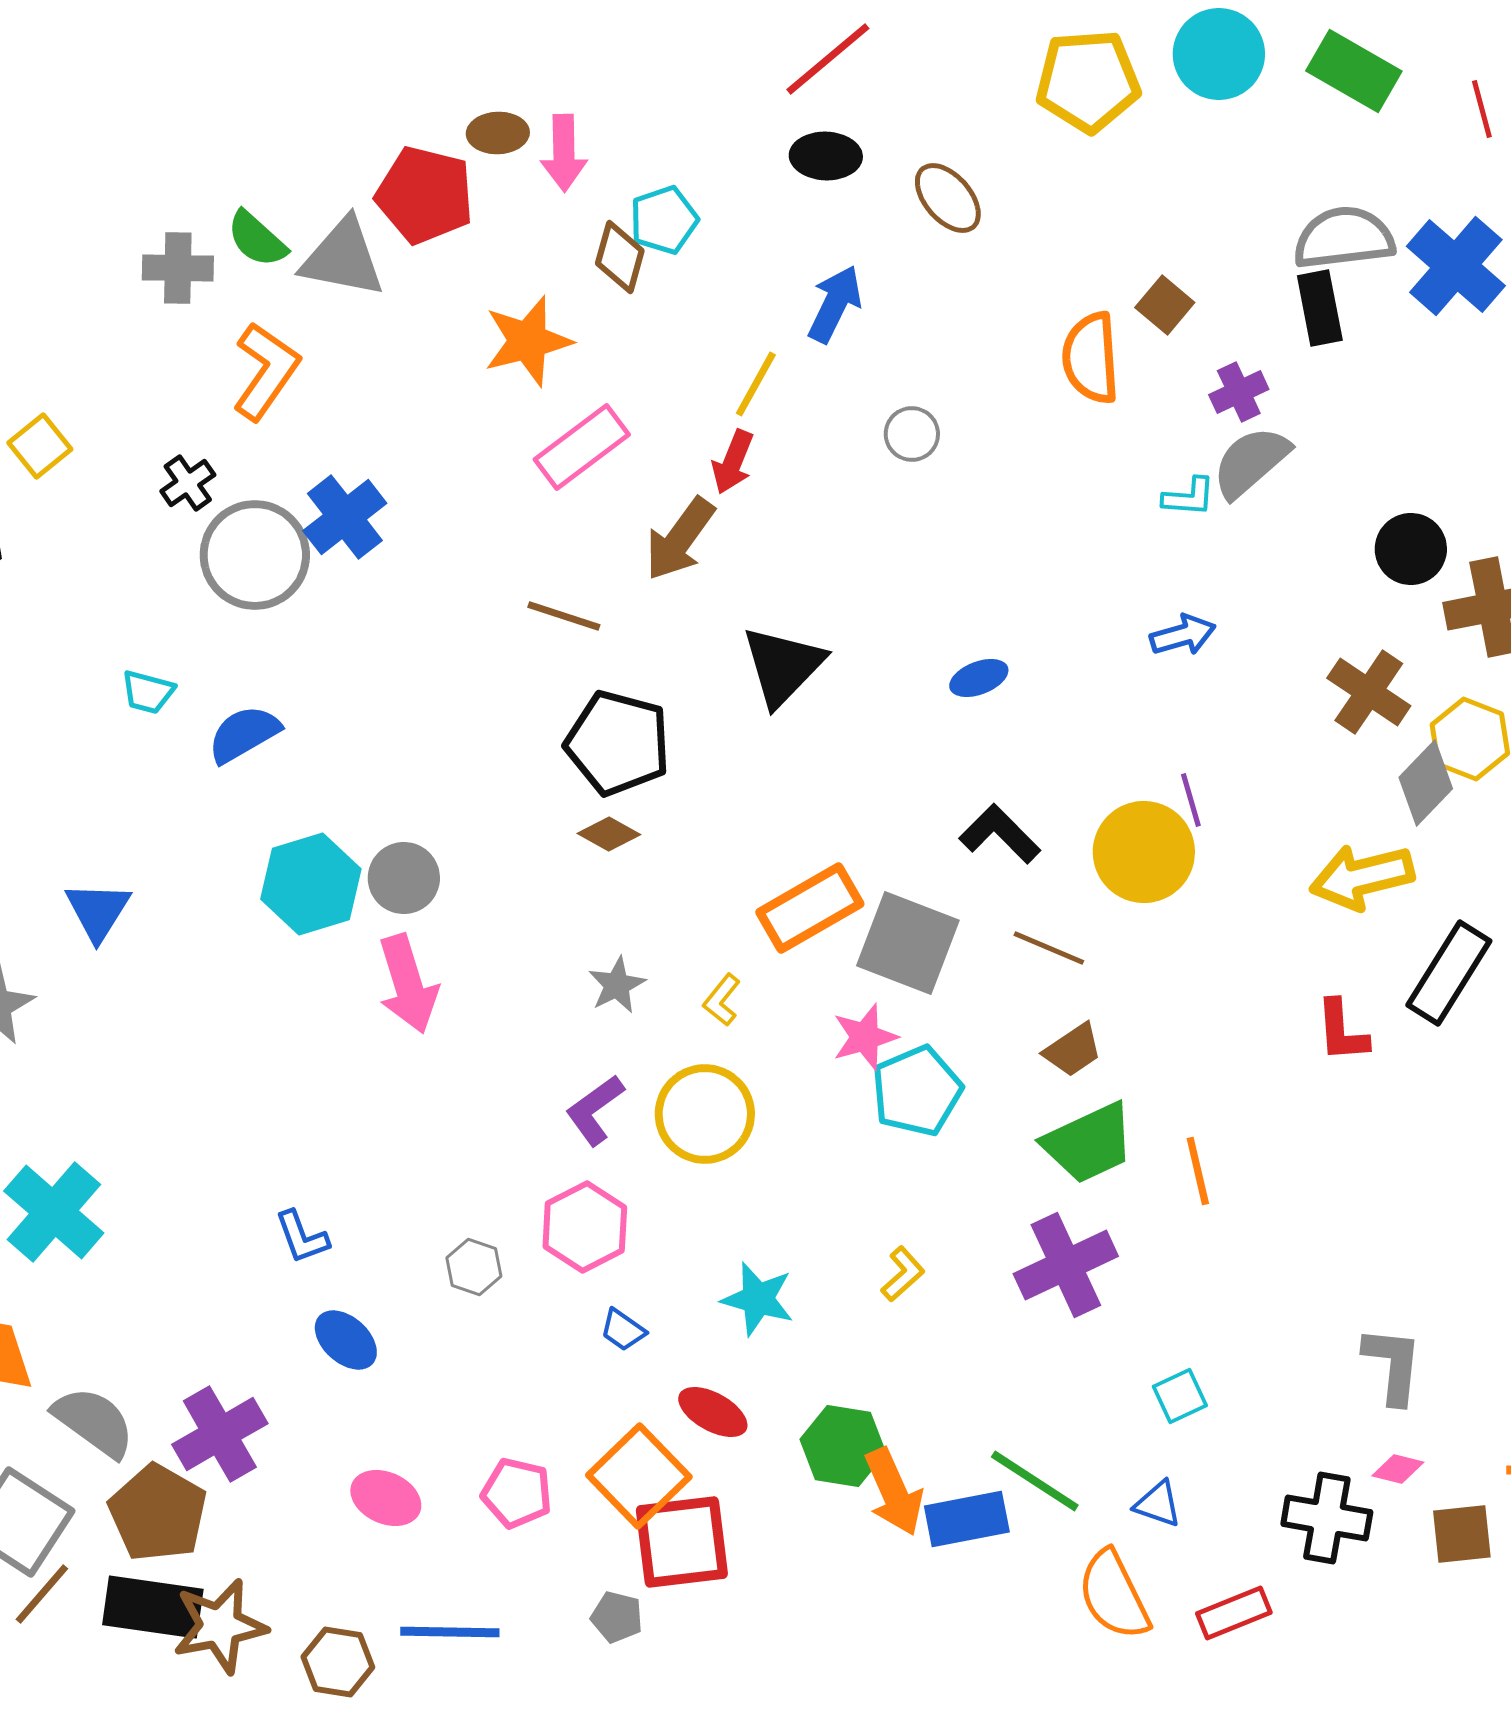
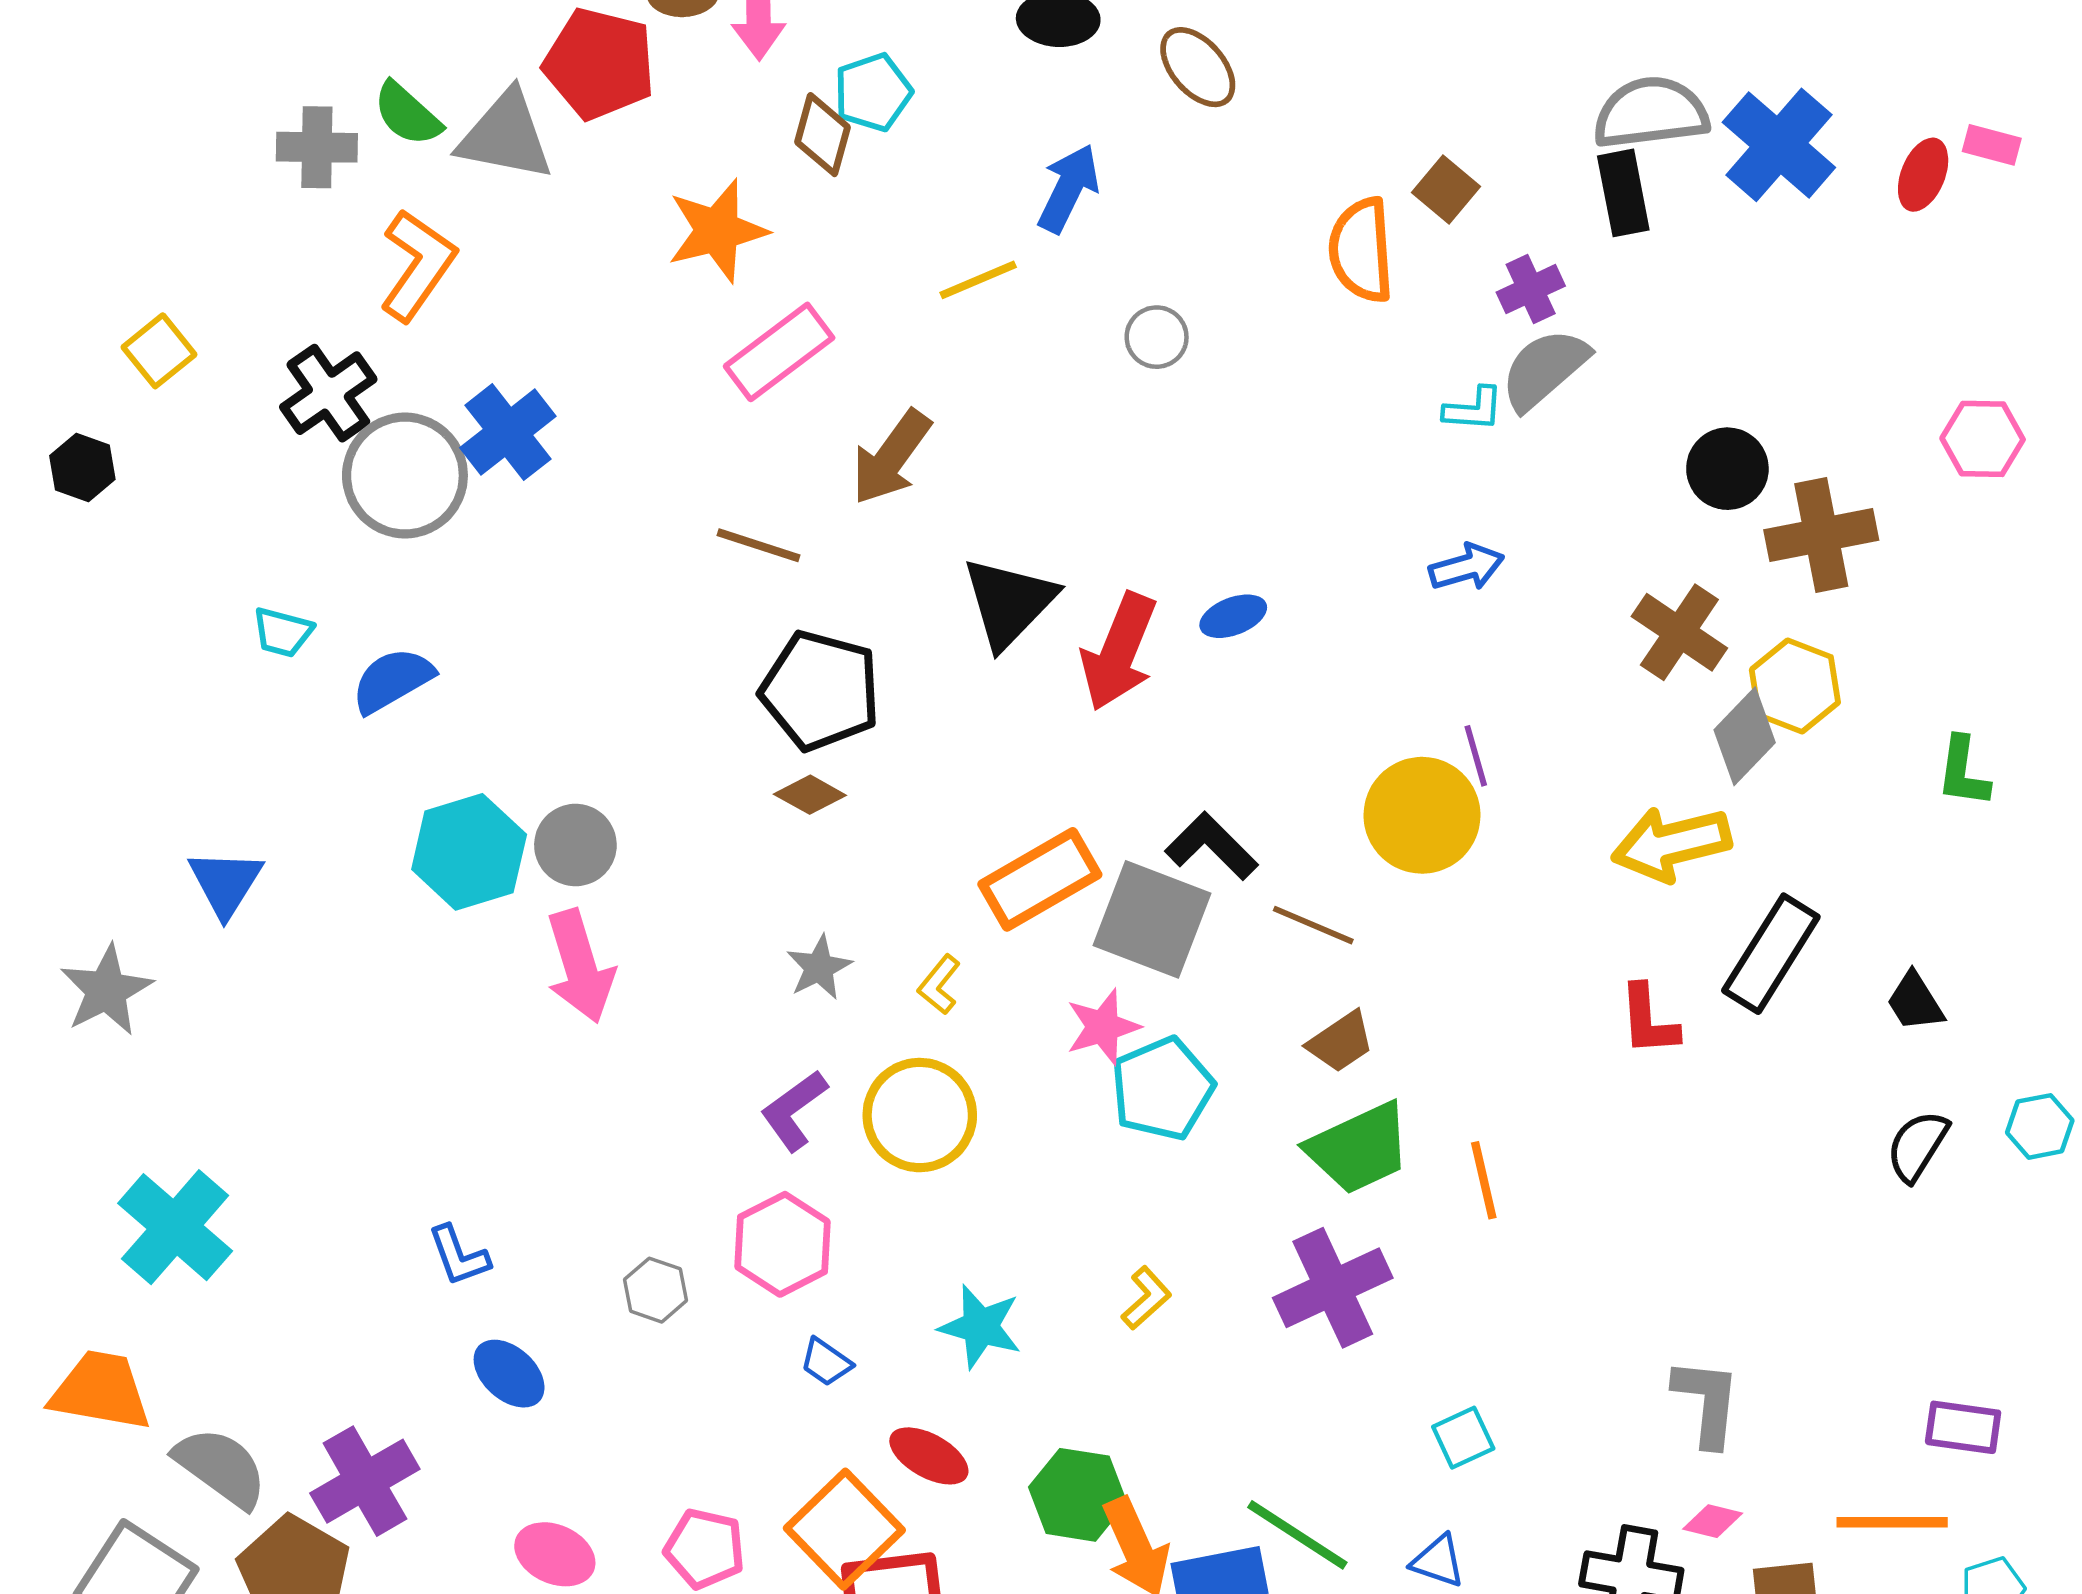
yellow line: (756, 384) -> (978, 280), turned 38
red arrow: (733, 462) -> (1119, 652), moved, size x1.6
black cross: (188, 483) -> (328, 393), size x1.5
black L-shape: (1000, 834) -> (1211, 846), moved

